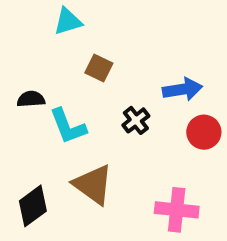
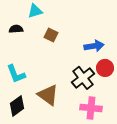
black semicircle: (31, 99) -> (16, 29), moved
black cross: (136, 120) -> (83, 78), moved, size x1.6
cyan L-shape: (68, 126) -> (16, 74), moved

